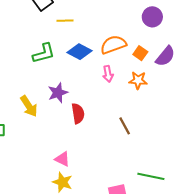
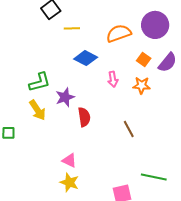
purple circle: (152, 17) -> (155, 25), size x1.4
orange semicircle: (113, 45) -> (119, 33), moved
green L-shape: (44, 53) -> (40, 82), moved

